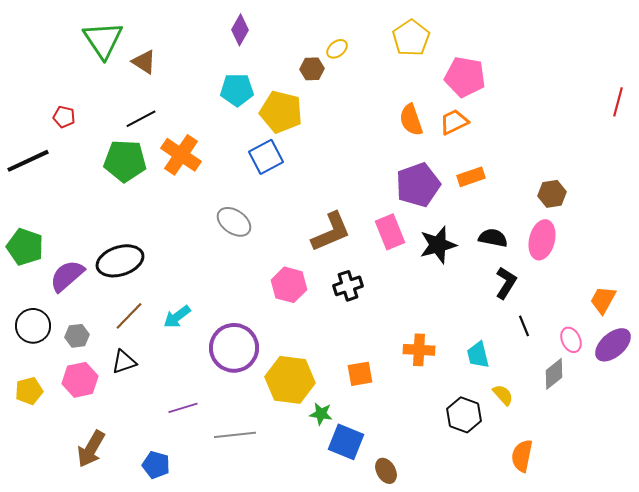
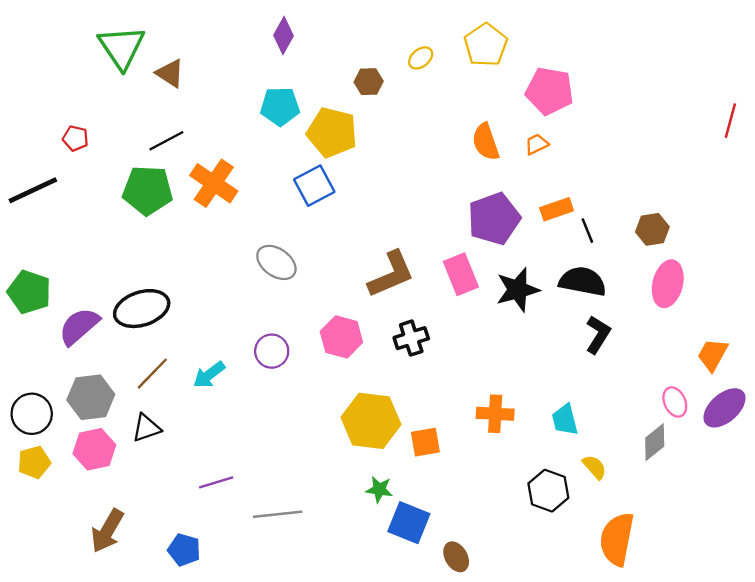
yellow ellipse: (337, 49) -> (421, 58), moved
orange trapezoid: (454, 122) -> (537, 144), size x0.7
black semicircle: (493, 238) -> (583, 281), size x1.4
pink ellipse: (542, 240) -> (668, 284), moved
black circle: (33, 326) -> (32, 414), moved
black line: (524, 326) -> (587, 231), moved
gray hexagon: (77, 336) -> (91, 397), size x1.6
purple circle: (234, 348) -> (272, 351), moved, size x0.6
yellow hexagon: (290, 380) -> (371, 421), moved
orange semicircle: (522, 456) -> (617, 539), size x1.4

